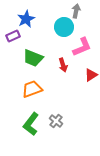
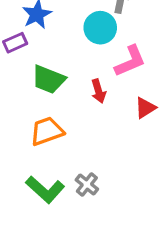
green L-shape: (31, 124) -> (45, 190), turned -85

